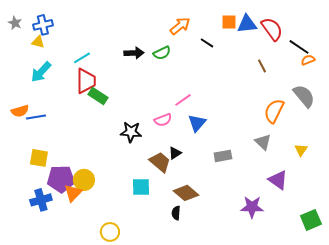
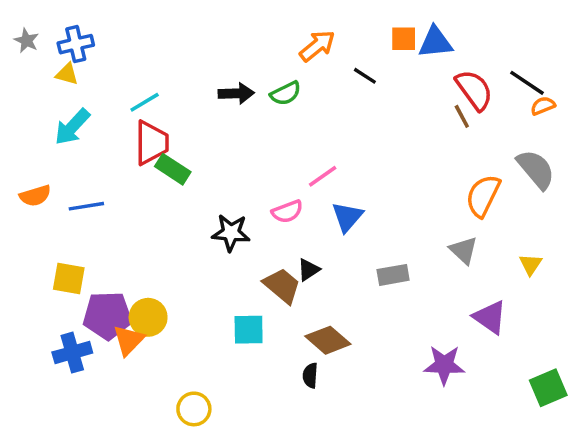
red semicircle: (272, 29) -> (474, 90), moved
blue line: (36, 117) -> (86, 206), moved

